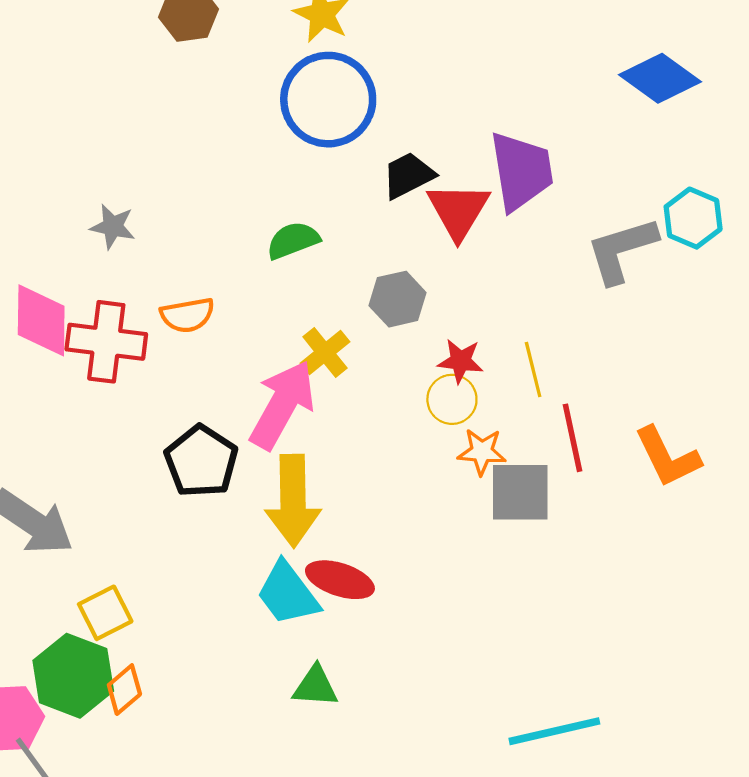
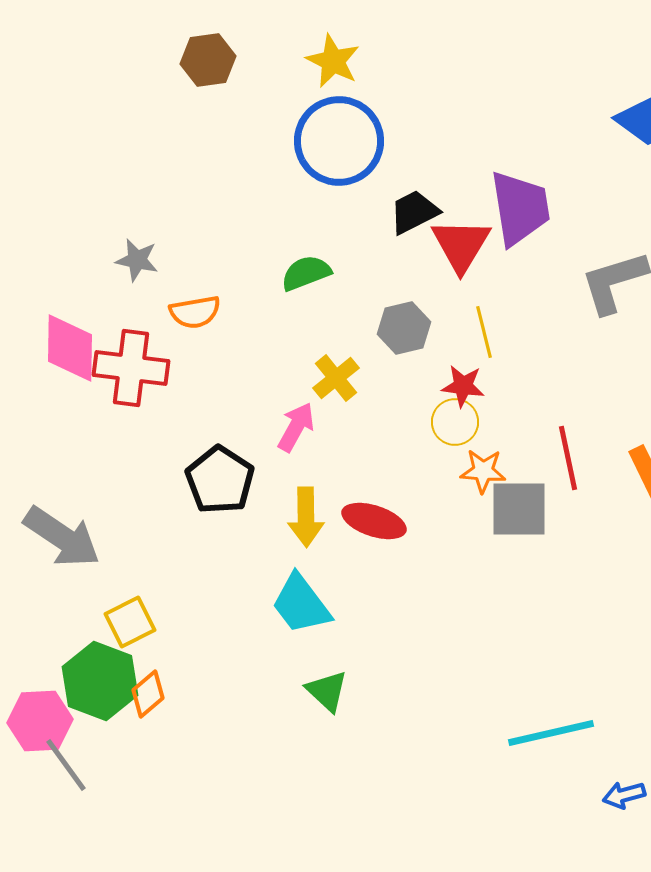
orange semicircle: (187, 315) -> (195, 312), moved
yellow line: (533, 370) -> (484, 332), moved
pink arrow: (282, 405) -> (296, 427), size x0.6
yellow arrow: (293, 501) -> (306, 517), size x0.7
red ellipse: (340, 580) -> (374, 521), moved
green triangle: (315, 686) -> (327, 691), turned 39

